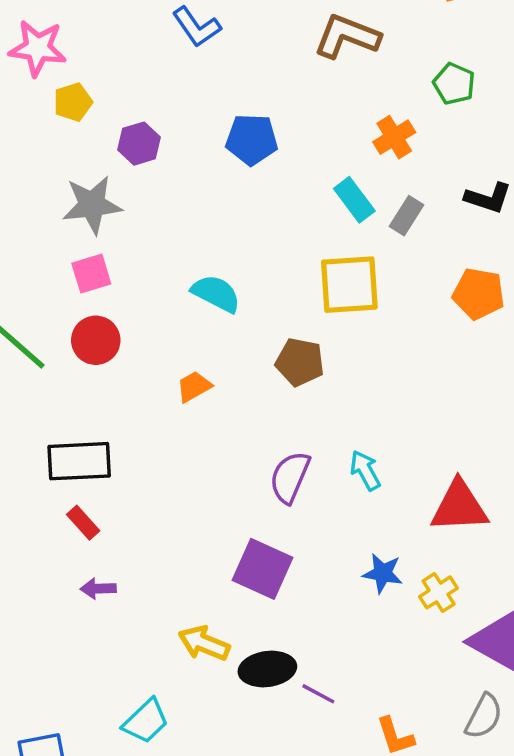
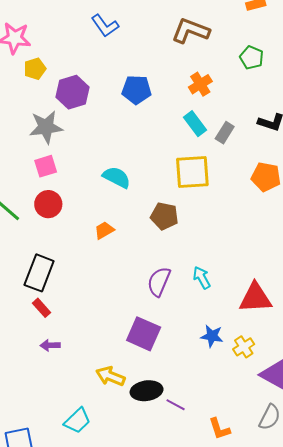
orange cross: (394, 137) -> (200, 84), moved
purple hexagon: (139, 144) -> (73, 92), size x1.4
black rectangle: (79, 461) -> (39, 273), turned -66

